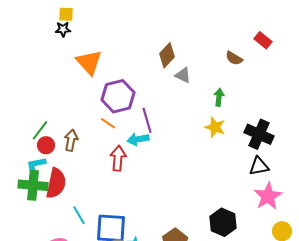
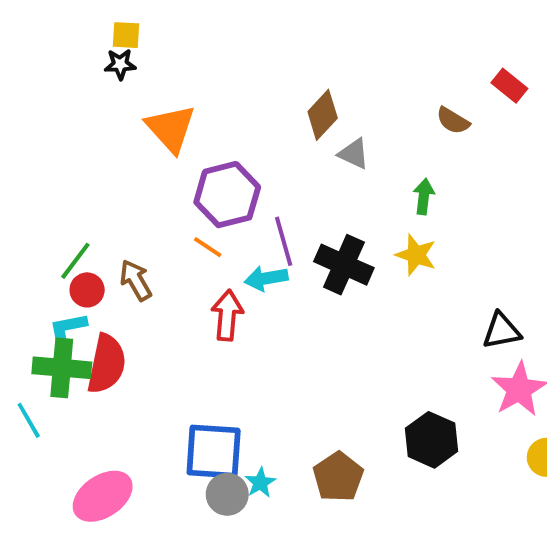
black cross: (259, 134) -> (344, 265), moved
brown arrow: (71, 140) -> (136, 280), turned -40
cyan line: (79, 215) -> (29, 420), moved

